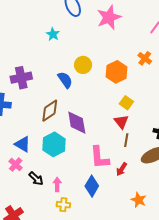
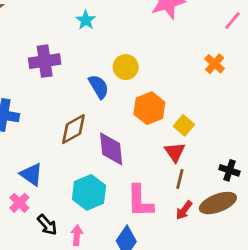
orange hexagon: (116, 72) -> (149, 108), moved
purple cross: (21, 78) -> (45, 61), moved
cyan hexagon: (54, 144) -> (89, 192), moved
red arrow: (122, 169) -> (184, 210), moved

